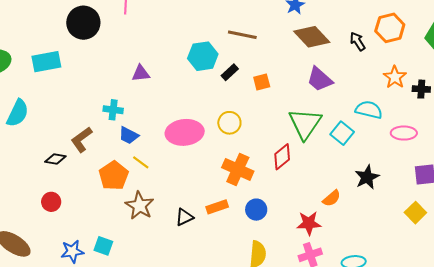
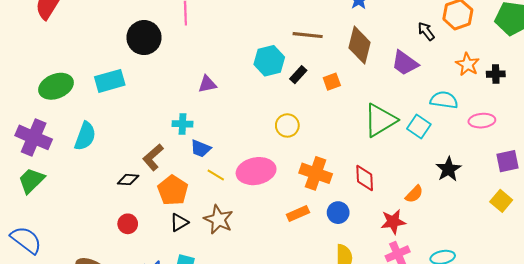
brown diamond: (312, 37) -> (360, 45), moved, turned 63
purple trapezoid: (320, 79) -> (405, 63), moved
yellow circle: (229, 123) -> (287, 125), moved
green triangle: (305, 124) -> (380, 120), turned 30
pink ellipse: (185, 132) -> (256, 171), moved
red diamond: (282, 157) -> (365, 178), moved, turned -48
orange pentagon: (114, 176) -> (173, 190), moved
black triangle: (184, 217) -> (179, 222), moved

